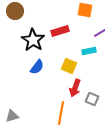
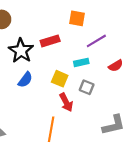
red arrow: (75, 88) -> (66, 102), turned -48
gray square: (92, 99) -> (87, 87), moved

